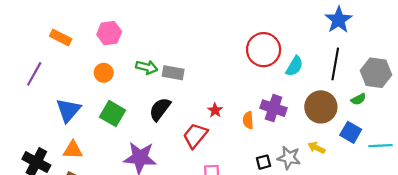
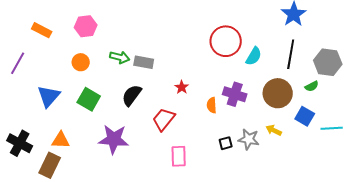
red star: (215, 110) -> (182, 87), moved
orange triangle: (73, 150) -> (61, 140), moved

